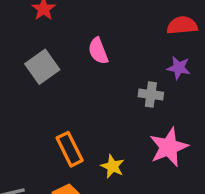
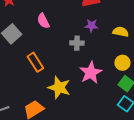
orange rectangle: (70, 149) -> (35, 62), moved
yellow star: (113, 166) -> (59, 88), size x1.6

